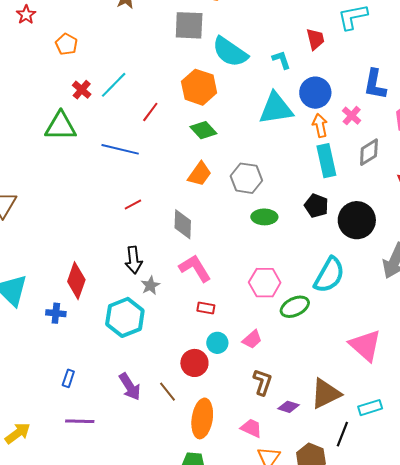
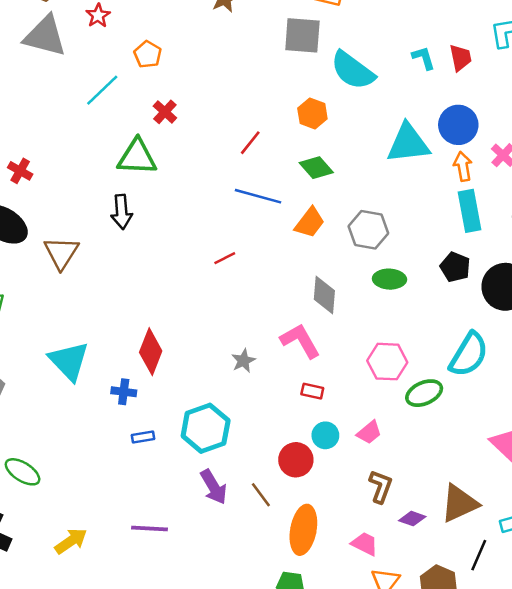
cyan L-shape: (281, 60) -> (424, 58), moved
cyan line: (114, 85) -> (102, 90), moved
orange hexagon: (199, 87) -> (312, 113), size x0.7
blue line: (120, 149) -> (258, 196), moved
gray diamond: (183, 224) -> (324, 295), moved
black arrow: (134, 260) -> (122, 212), moved
cyan hexagon: (125, 317) -> (206, 428), moved
blue rectangle: (68, 378) -> (143, 437), moved, turned 60

